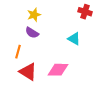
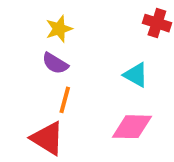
orange line: (18, 52) -> (65, 100), moved
pink diamond: (58, 70) -> (132, 127), moved

